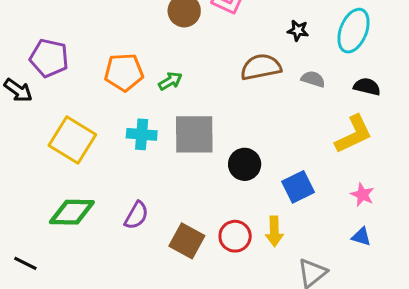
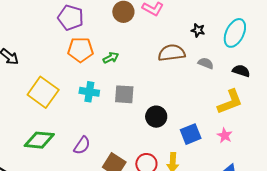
purple pentagon: (49, 58) -> (71, 18), moved
gray square: (194, 134) -> (124, 94), size x0.7
pink star: (362, 195) -> (225, 135), moved

